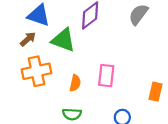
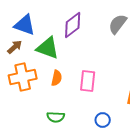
orange semicircle: (75, 83) -> (57, 78), moved

